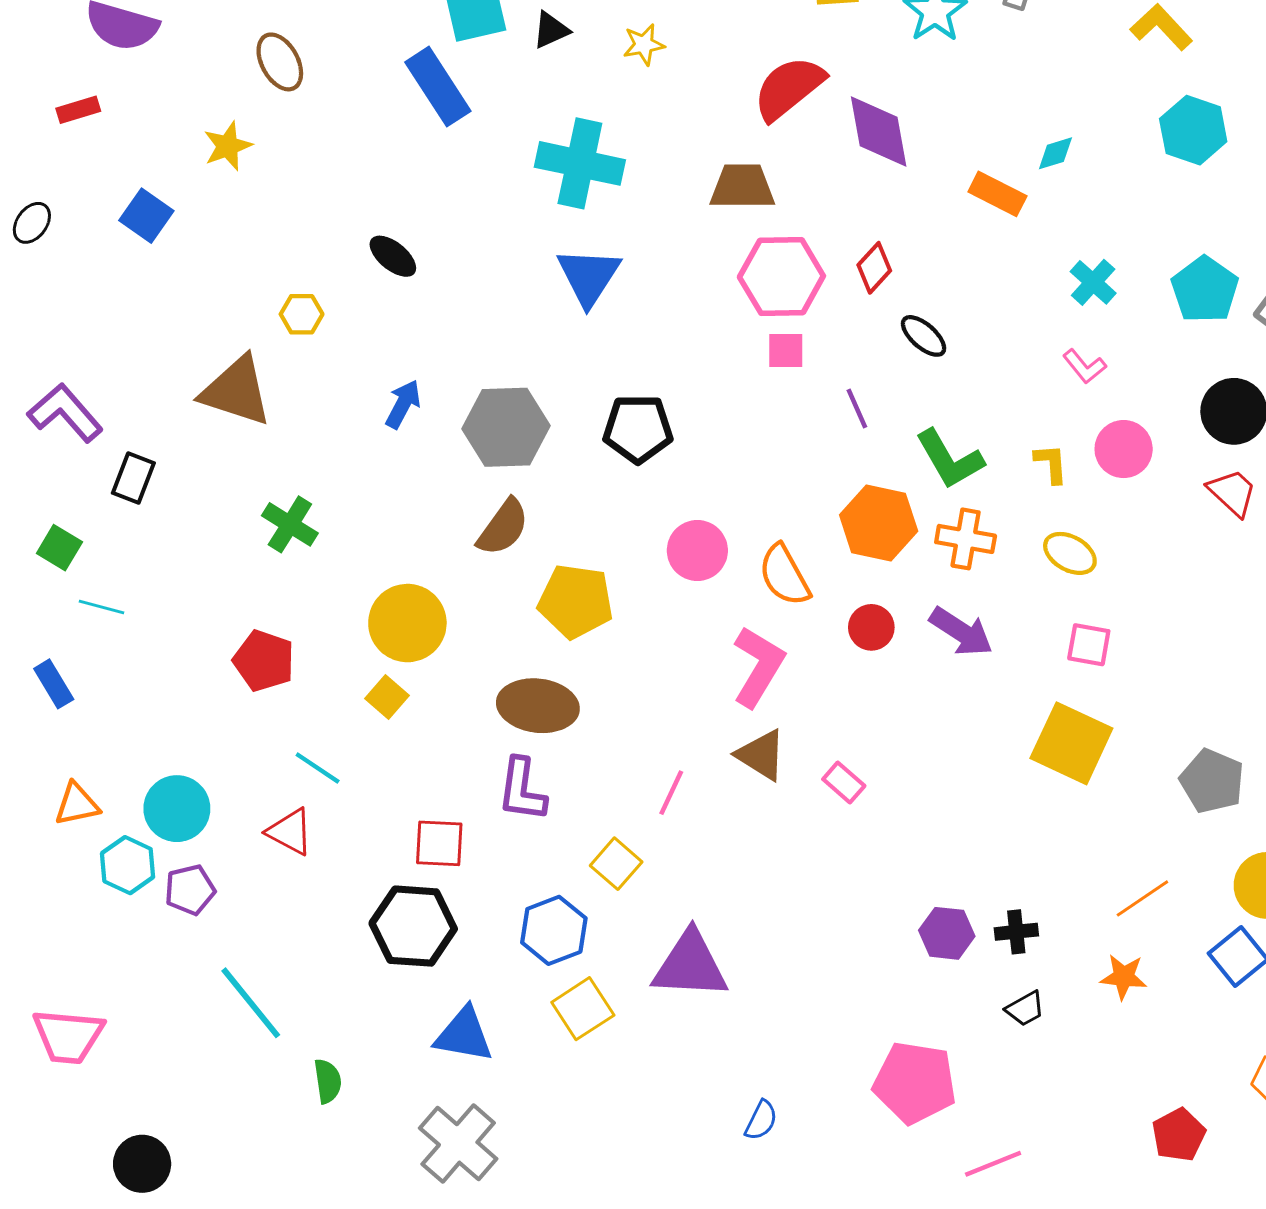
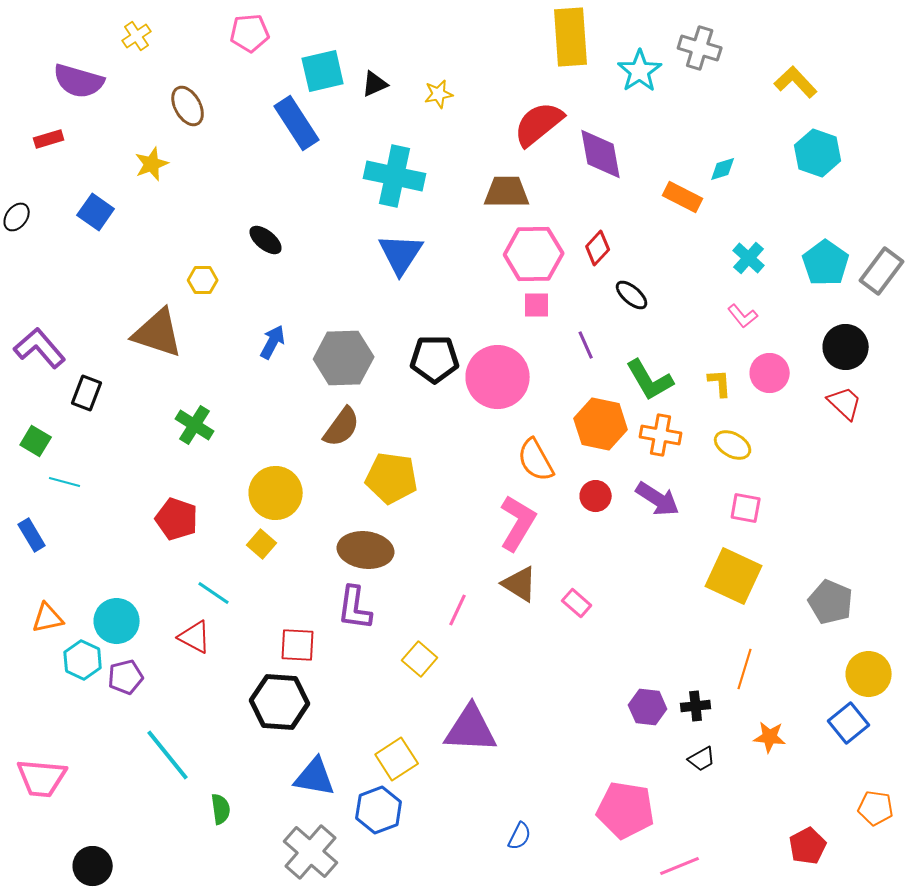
pink circle: (697, 551) -> (498, 377), moved, size x1.5
orange line: (1142, 898) -> (745, 669), moved, turned -39
blue hexagon: (554, 930) -> (379, 810), moved

